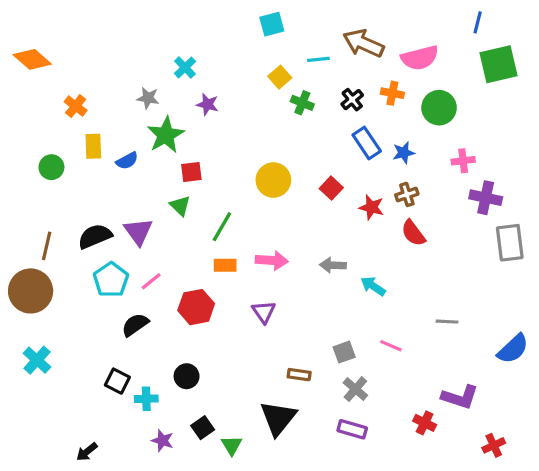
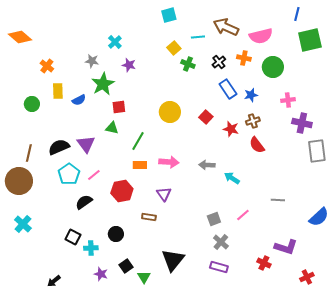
green triangle: (180, 206) -> (112, 128), turned -32
pink line: (391, 346) -> (243, 215), turned -64
brown rectangle: (299, 375) -> (149, 217), moved

